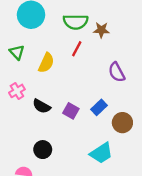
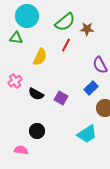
green semicircle: (76, 22) -> (65, 22), turned -40
green triangle: (17, 52) -> (16, 38), moved, turned -40
blue rectangle: (99, 107) -> (91, 88), moved

